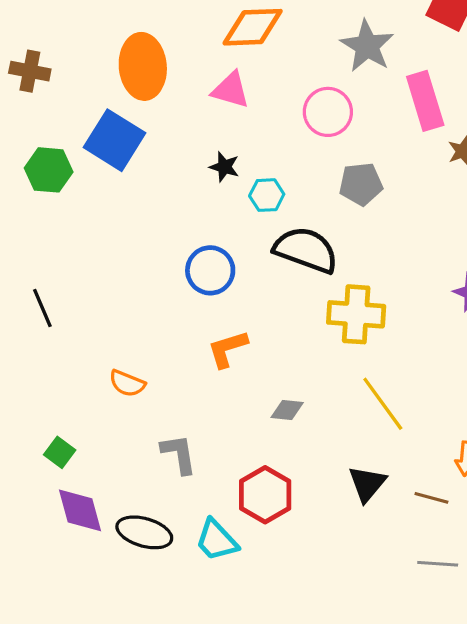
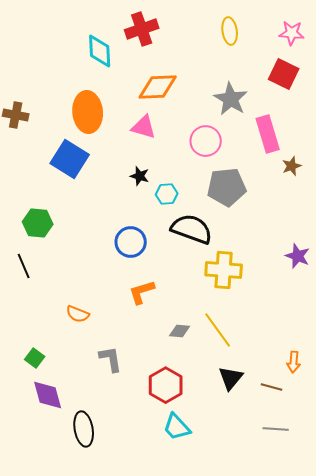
green hexagon: (49, 170) -> (38, 223), moved
gray pentagon: (361, 184) -> (227, 187), size x1.4
yellow line: (383, 404) -> (218, 330), moved
black ellipse: (144, 532) -> (84, 429), moved, turned 64
cyan trapezoid: (217, 540) -> (177, 427), moved

